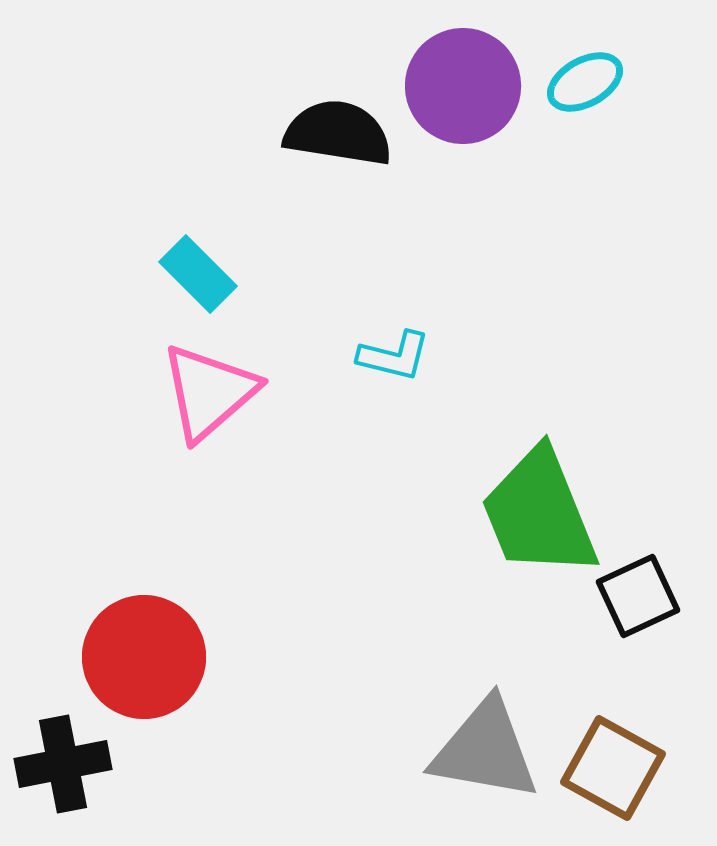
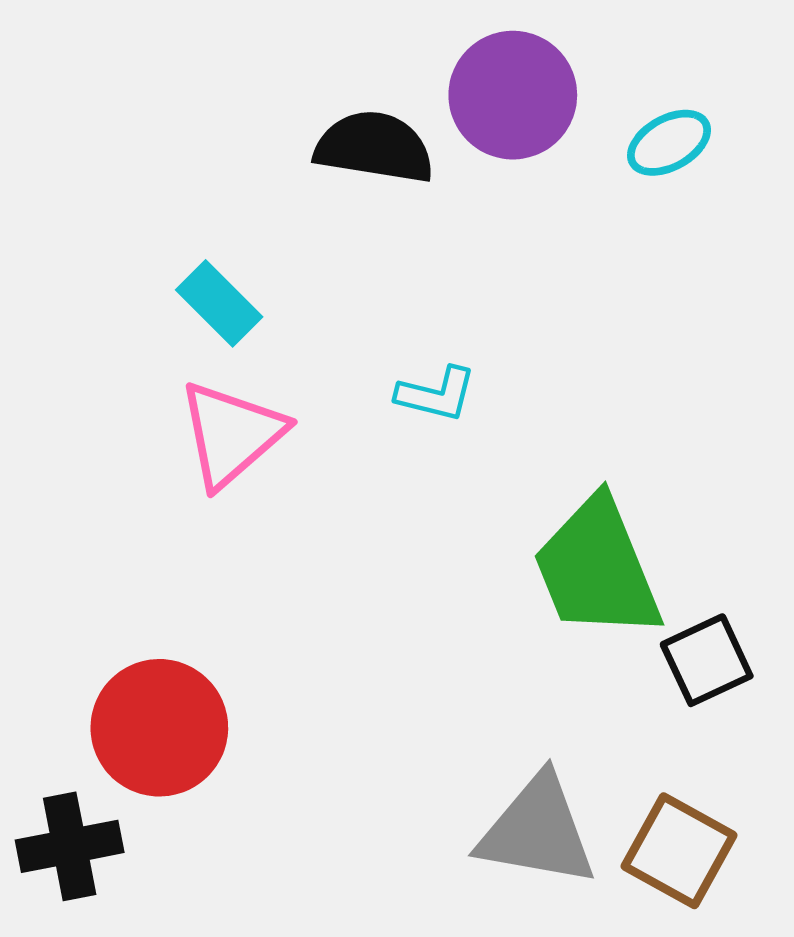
cyan ellipse: (585, 82) -> (669, 143), moved

